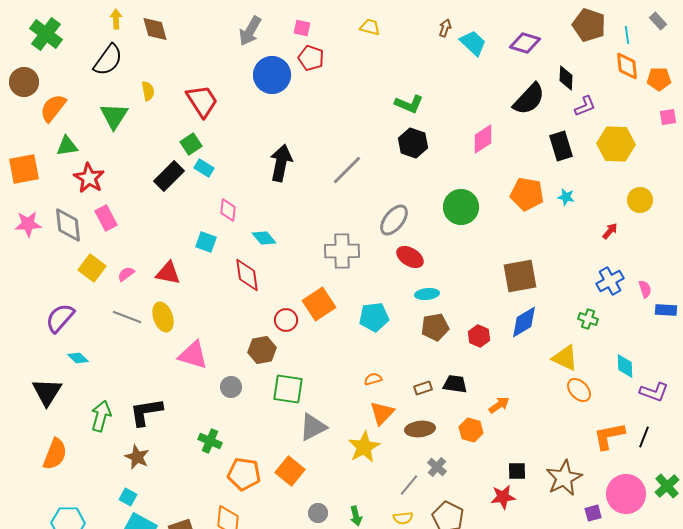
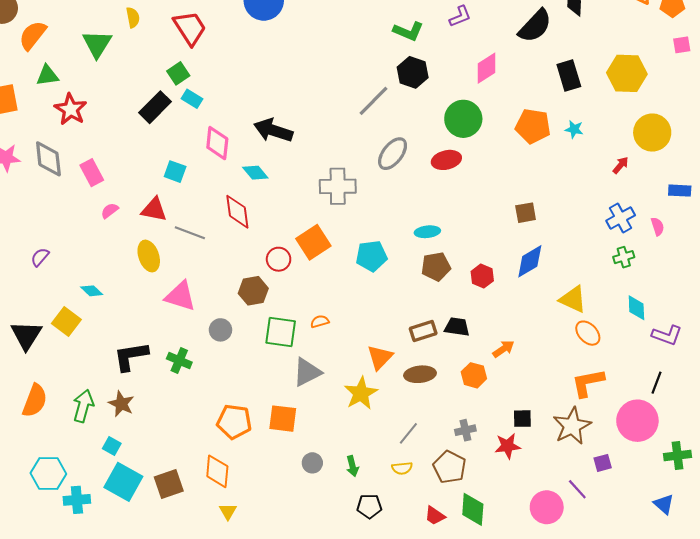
purple L-shape: (585, 106) -> (460, 16), moved
black arrow: (281, 163) -> (273, 130), moved, turned -84
gray line: (347, 170) -> (374, 101), moved
yellow circle: (640, 200) -> (652, 133), size x1.4
green circle: (461, 207) -> (463, 119), moved
pink diamond: (228, 210) -> (217, 143), size x1.4
pink rectangle: (106, 218) -> (92, 173), moved
cyan square: (206, 242) -> (175, 172), moved
red ellipse: (410, 257) -> (446, 160), moved, turned -44
yellow square: (92, 268) -> (66, 321), moved
brown square: (520, 276) -> (526, 213), size x0.6
blue rectangle: (666, 310) -> (680, 191), moved
gray line: (127, 317) -> (190, 233), moved
purple semicircle: (60, 318) -> (40, 257), size x0.6
green cross: (588, 319) -> (624, 257), moved, turned -36
cyan diamond: (78, 358) -> (92, 291), moved
orange semicircle: (373, 379) -> (320, 321), moved
brown rectangle: (423, 388) -> (423, 331), size x1.4
green arrow: (101, 416) -> (83, 406), moved
orange L-shape: (609, 436) -> (588, 383), moved
green cross: (210, 441) -> (179, 361), moved
gray cross: (437, 467) -> (465, 430), moved, turned 36
orange square: (290, 471) -> (283, 419), turned -32
green cross: (667, 486) -> (678, 456), moved, turned 35
pink circle: (626, 494) -> (637, 421), moved

